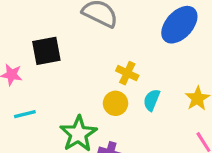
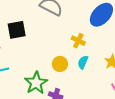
yellow cross: (127, 73) -> (78, 41), moved

